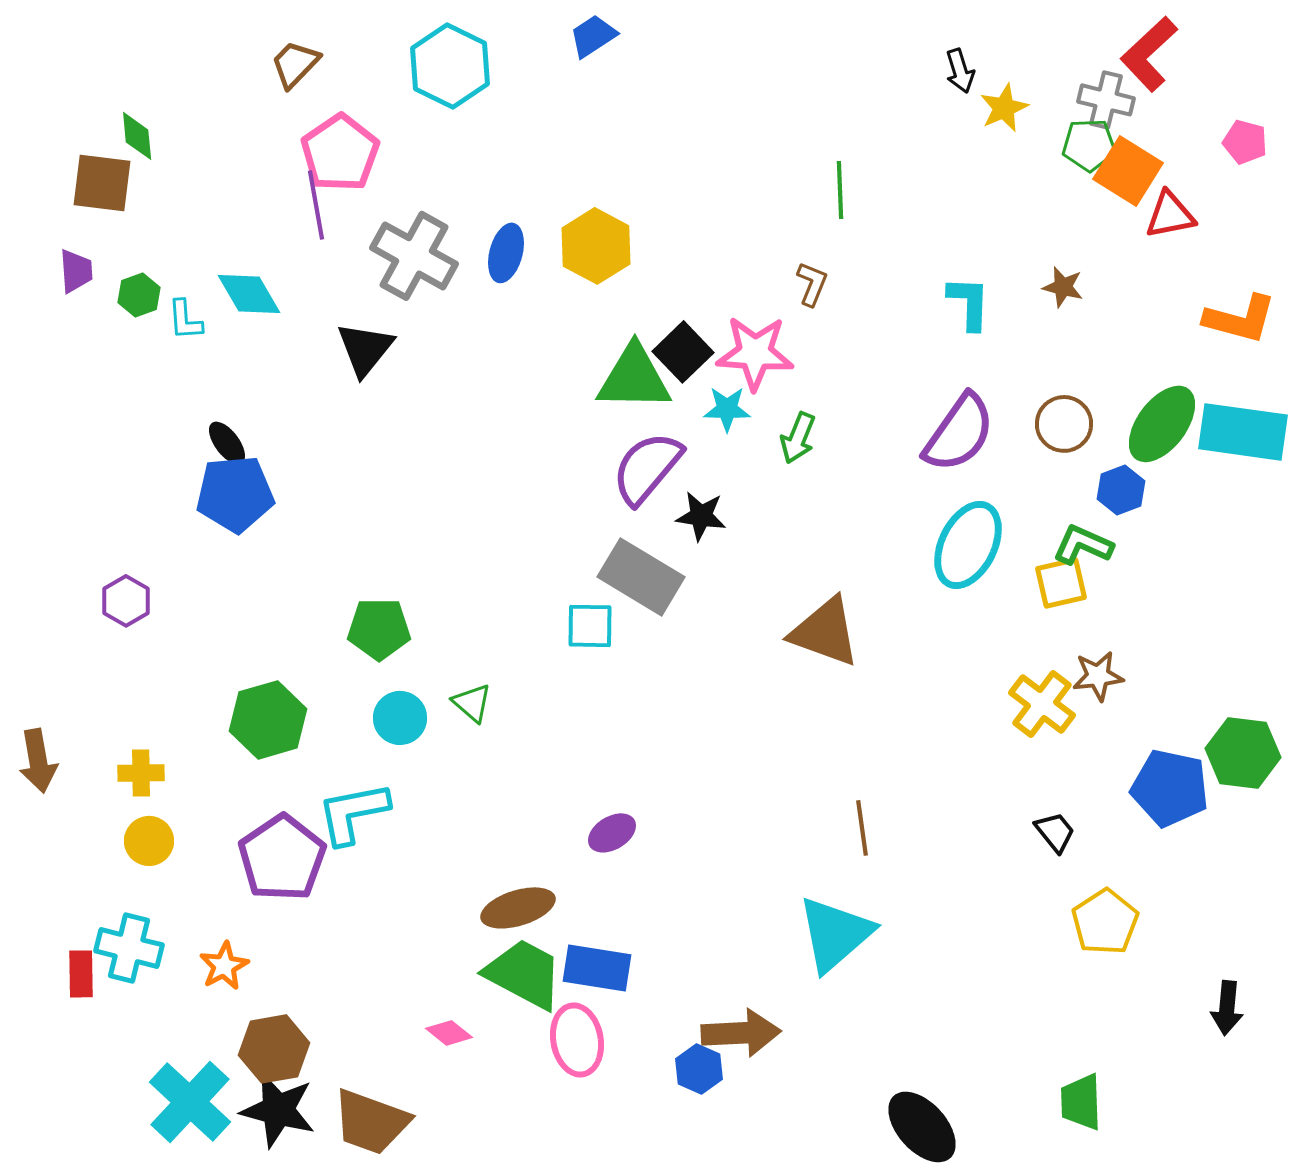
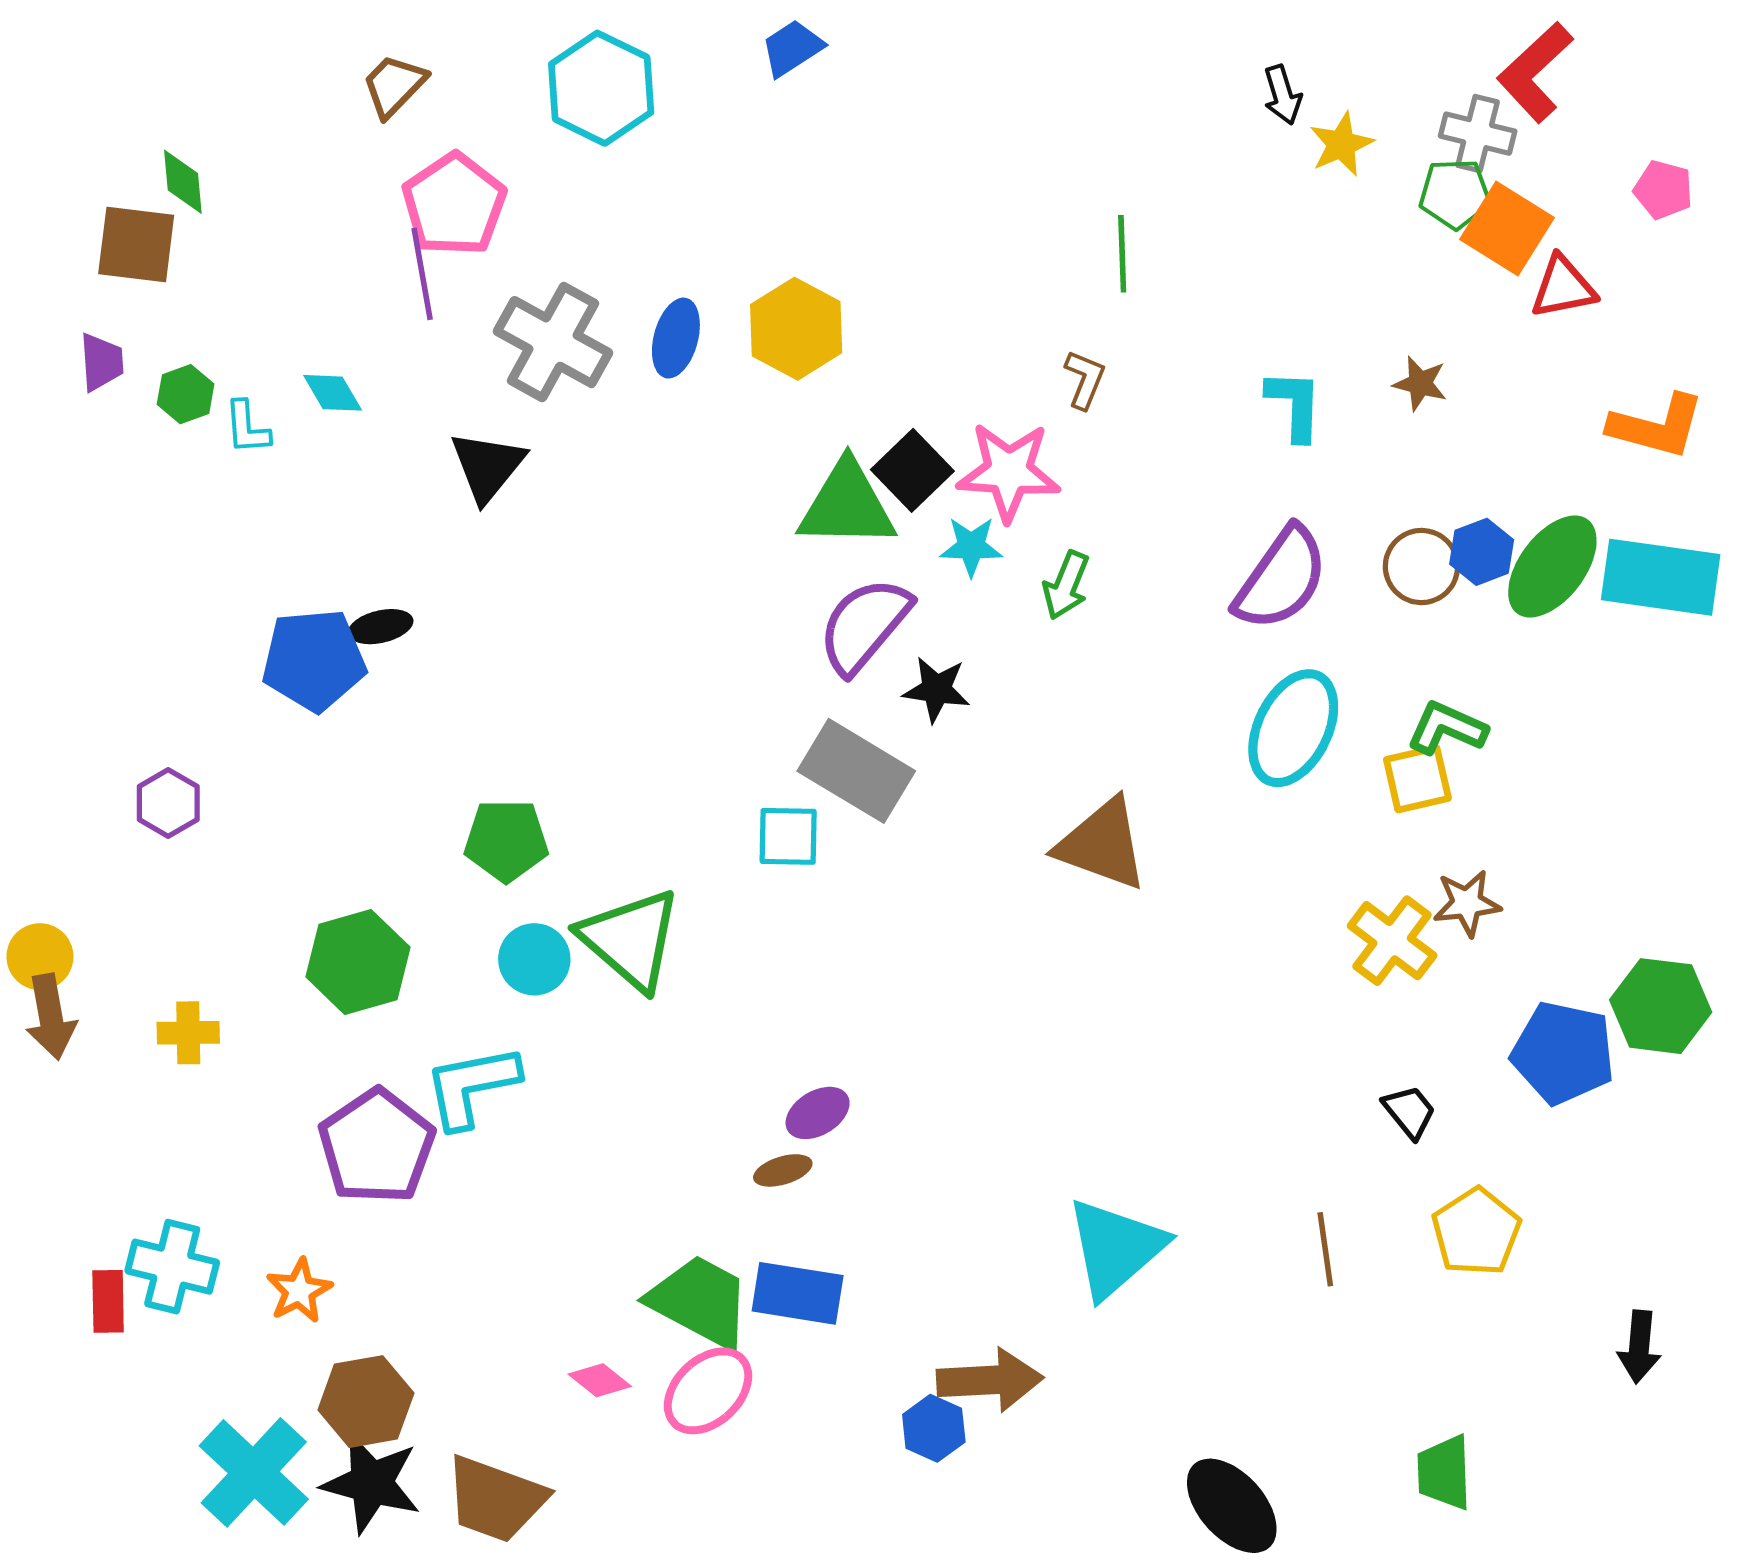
cyan diamond: (249, 294) -> (333, 393), size x0.7
black ellipse: (227, 443) -> (381, 627), moved, turned -66
blue hexagon: (1121, 490) -> (1482, 552), moved
green triangle: (472, 703) -> (631, 939), size x2.0
brown line: (862, 828) -> (1325, 1249), moved
yellow circle: (149, 841) -> (40, 957), moved
brown ellipse: (518, 908) -> (783, 1170), moved, size x0.6
pink ellipse: (577, 1040) -> (708, 1391), moved, turned 56

